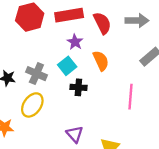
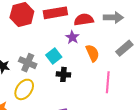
red semicircle: (102, 23) -> (84, 20), turned -72
purple star: (75, 42) -> (72, 37), moved
orange semicircle: (101, 61) -> (92, 53), moved

